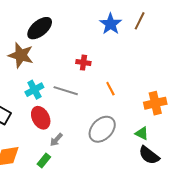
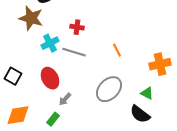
red cross: (83, 63) -> (77, 27), moved
cyan cross: (34, 90) -> (50, 43), moved
black semicircle: (149, 155) -> (140, 114), moved

